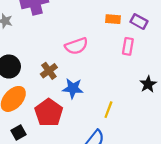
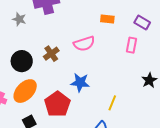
orange rectangle: (113, 19) -> (107, 19), moved
brown cross: (49, 71) -> (51, 54), moved

